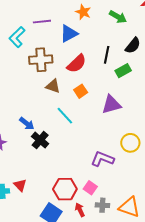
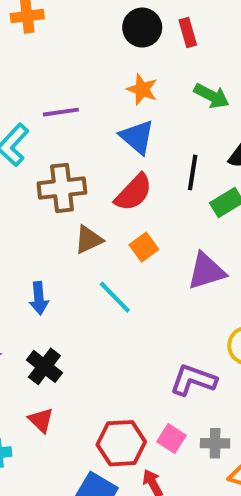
blue triangle: (69, 34) -> (137, 137), moved, turned -48
brown triangle: (53, 86) -> (89, 240), turned -42
blue arrow: (27, 124) -> (39, 298), moved, turned 49
black cross: (40, 140) -> (44, 366), moved
red triangle: (20, 185) -> (41, 420), moved
gray cross: (102, 205) -> (215, 443), moved

